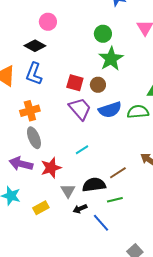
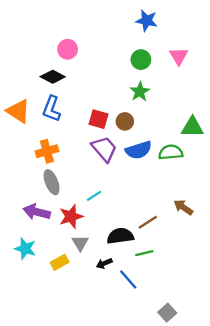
green circle: (103, 34) -> (141, 60), moved
green star: (111, 59) -> (140, 92), size x0.7
cyan line: (82, 150) -> (94, 196), moved
gray triangle: (68, 191) -> (80, 243), moved

